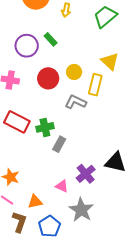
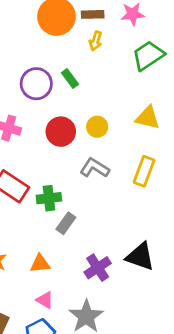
yellow triangle: (110, 61) -> (148, 118), turned -36
yellow rectangle: (95, 85) -> (144, 171), moved
pink triangle: (62, 186) -> (45, 300), moved
orange triangle: (35, 202) -> (40, 264), moved

